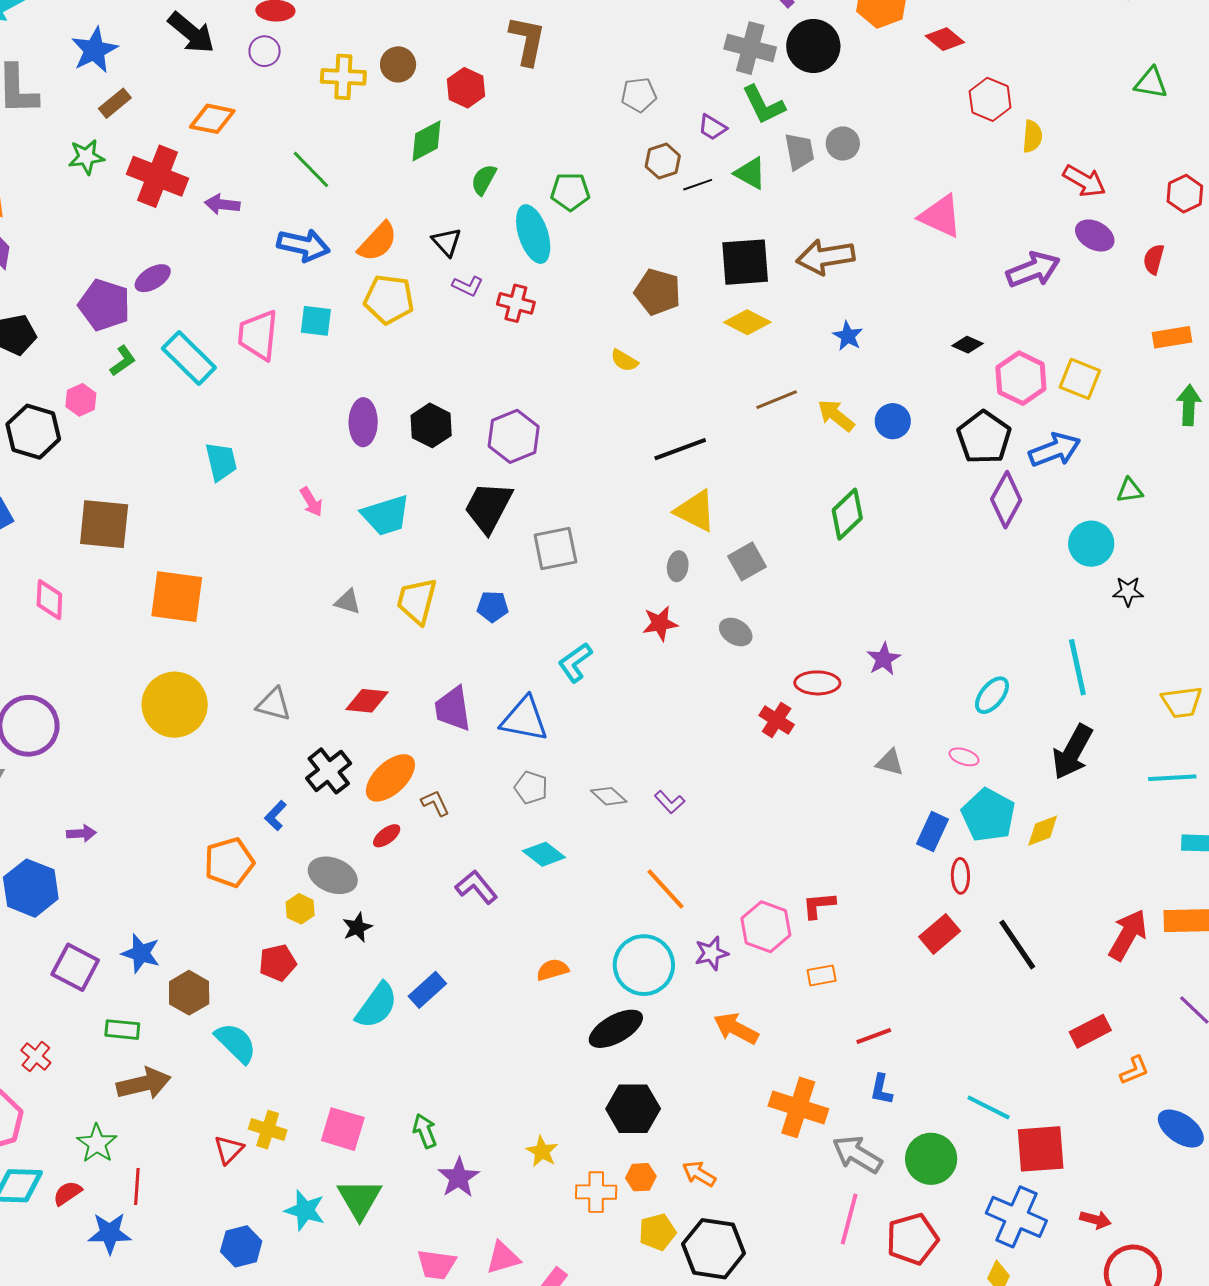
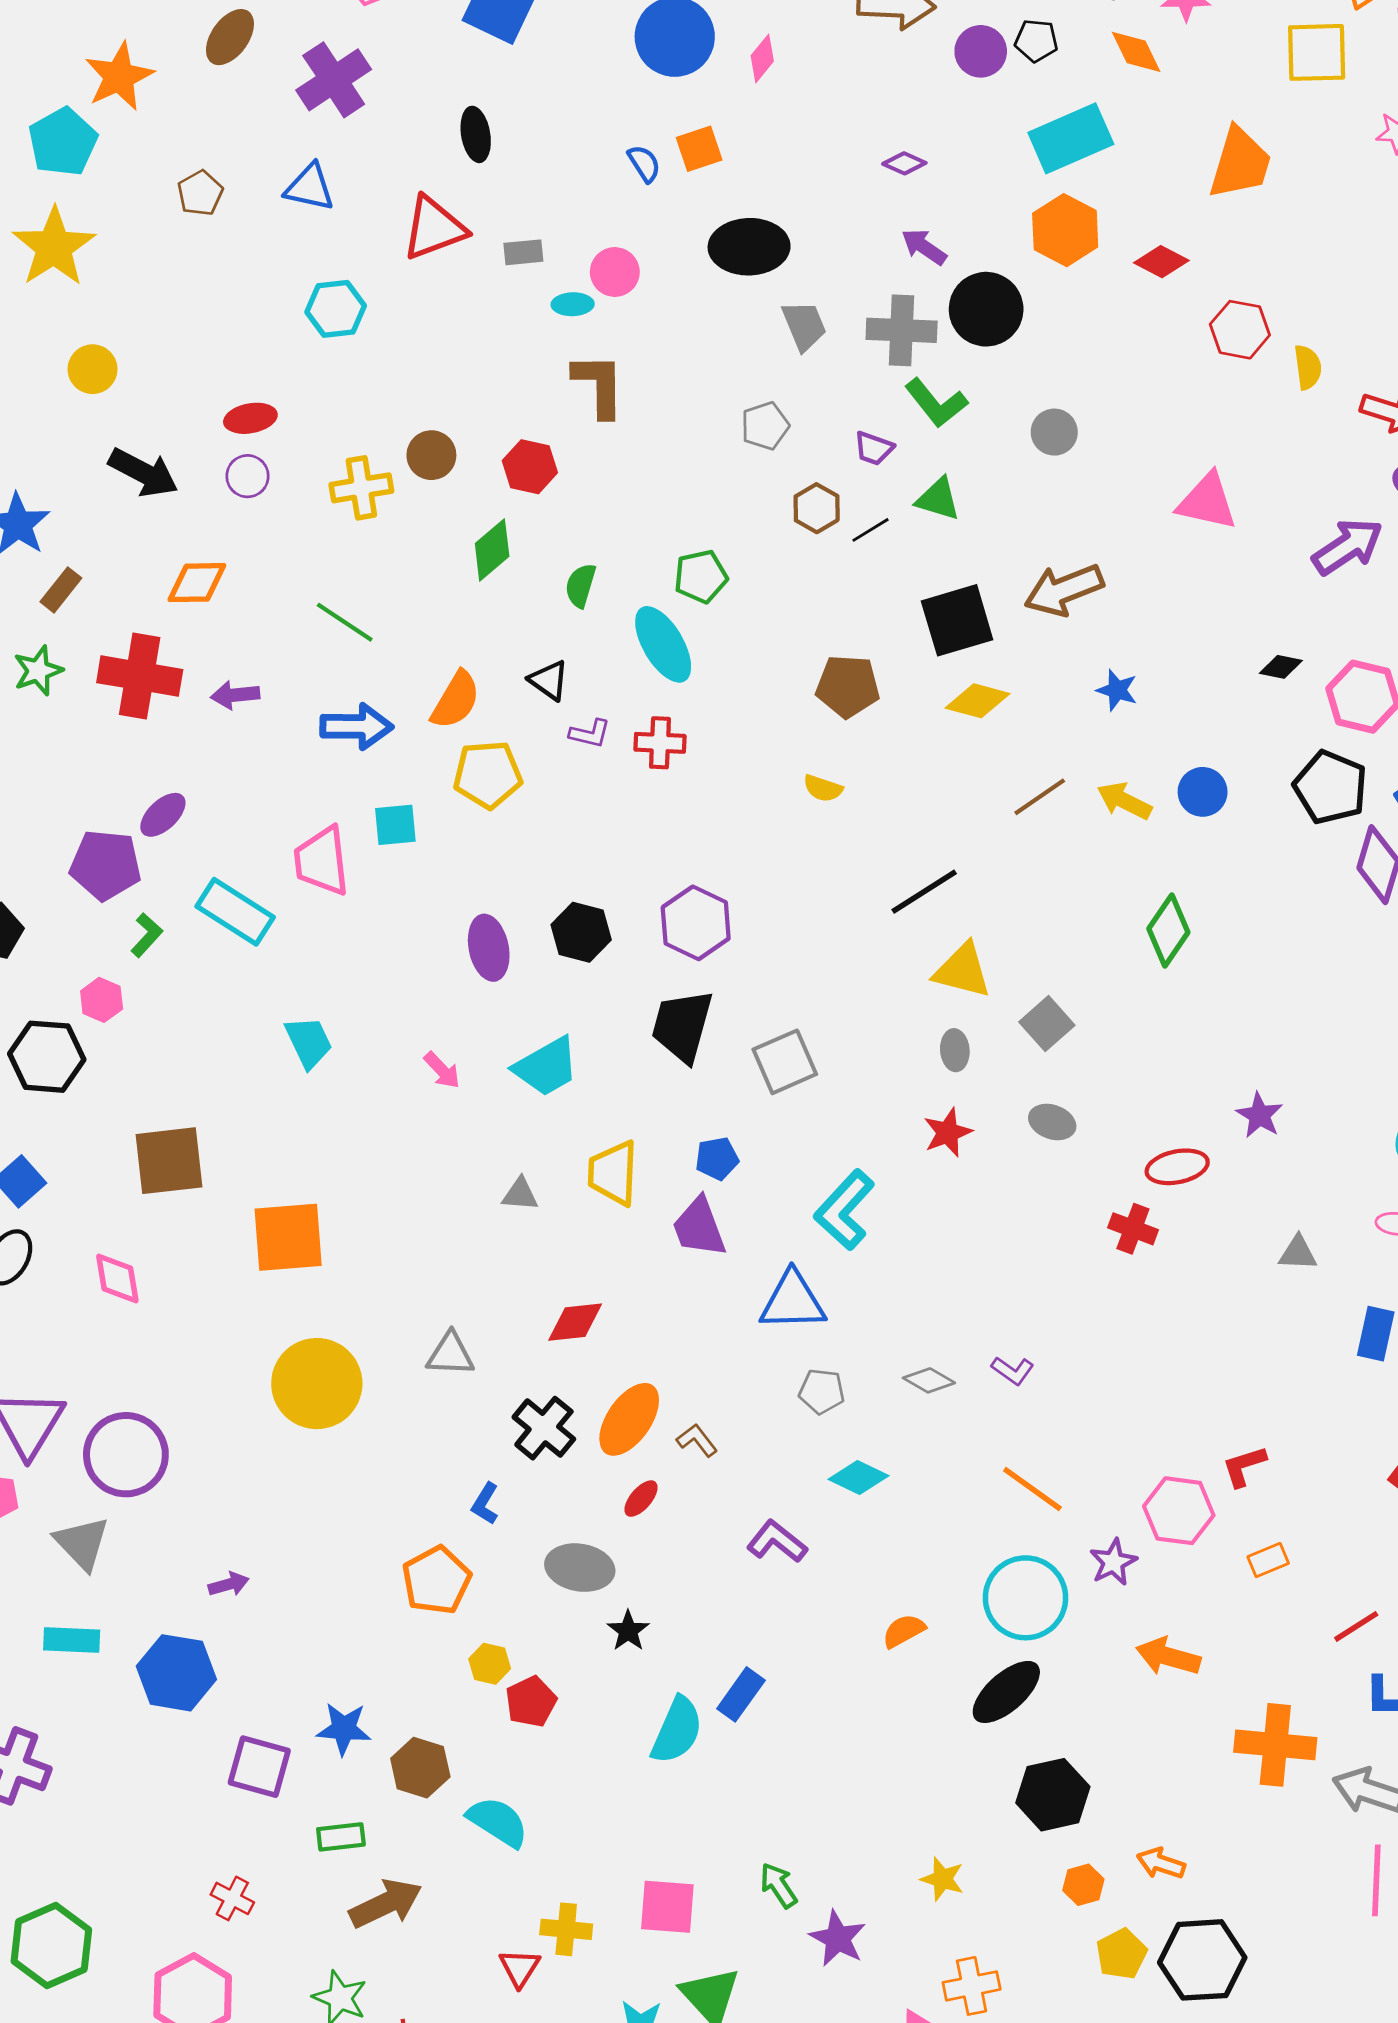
gray trapezoid: (799, 151) -> (804, 326), moved
cyan L-shape: (575, 662) -> (844, 1210), size x1.4
purple trapezoid: (453, 709) -> (699, 1227), moved
yellow hexagon: (300, 909) -> (490, 1664), moved
orange cross: (596, 1192) -> (972, 1986), moved

